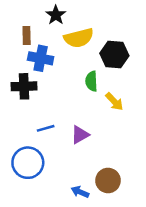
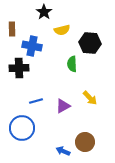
brown rectangle: (27, 35) -> (12, 29), moved
yellow semicircle: (79, 38) -> (62, 30), size x0.7
yellow arrow: (114, 102) -> (90, 98), moved

